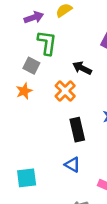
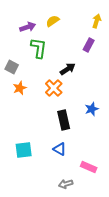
gray square: (31, 66) -> (12, 67), moved
black arrow: (82, 68) -> (68, 69), turned 119
cyan square: (27, 178) -> (24, 150), moved

